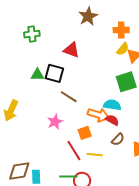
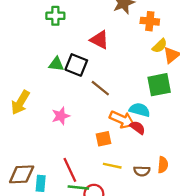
orange cross: (121, 30) -> (150, 21), moved
brown line: (69, 97) -> (100, 88), moved
pink star: (55, 122) -> (61, 116), moved
brown semicircle: (118, 139) -> (142, 171), moved, turned 40
red line: (74, 150) -> (70, 170), moved

